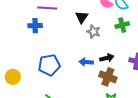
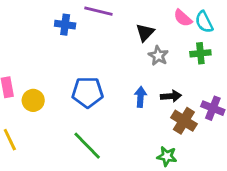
blue cross: (35, 26) -> (65, 25), moved
blue arrow: (86, 62) -> (140, 97), turned 80
brown cross: (108, 77) -> (184, 121), moved

